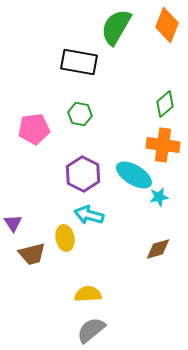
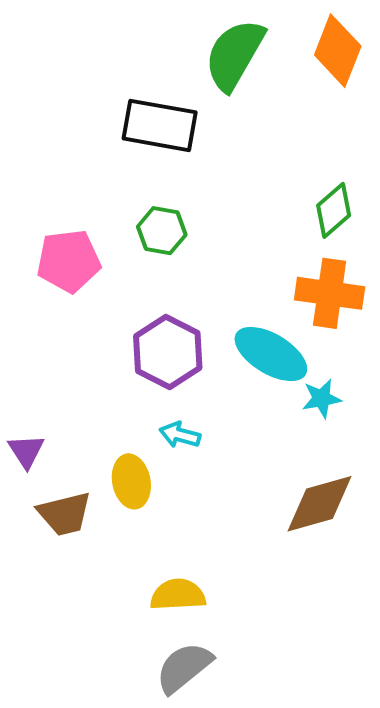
cyan arrow: (89, 215) -> (180, 435), size x0.7
brown diamond: (158, 249) -> (319, 504), size x1.4

